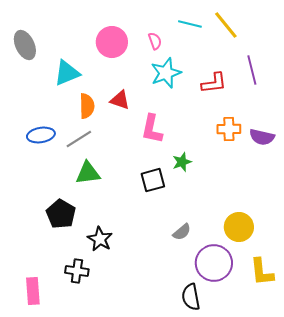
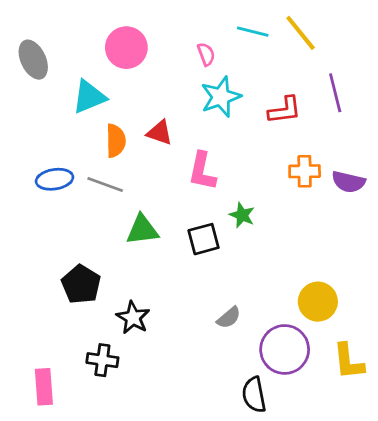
pink circle: (112, 42) -> (126, 48), moved
gray line: (79, 139) -> (105, 185), turned 52
green star: (182, 162) -> (242, 215), turned -30
green triangle: (88, 173) -> (142, 230), moved
gray semicircle: (182, 232) -> (229, 318), moved

